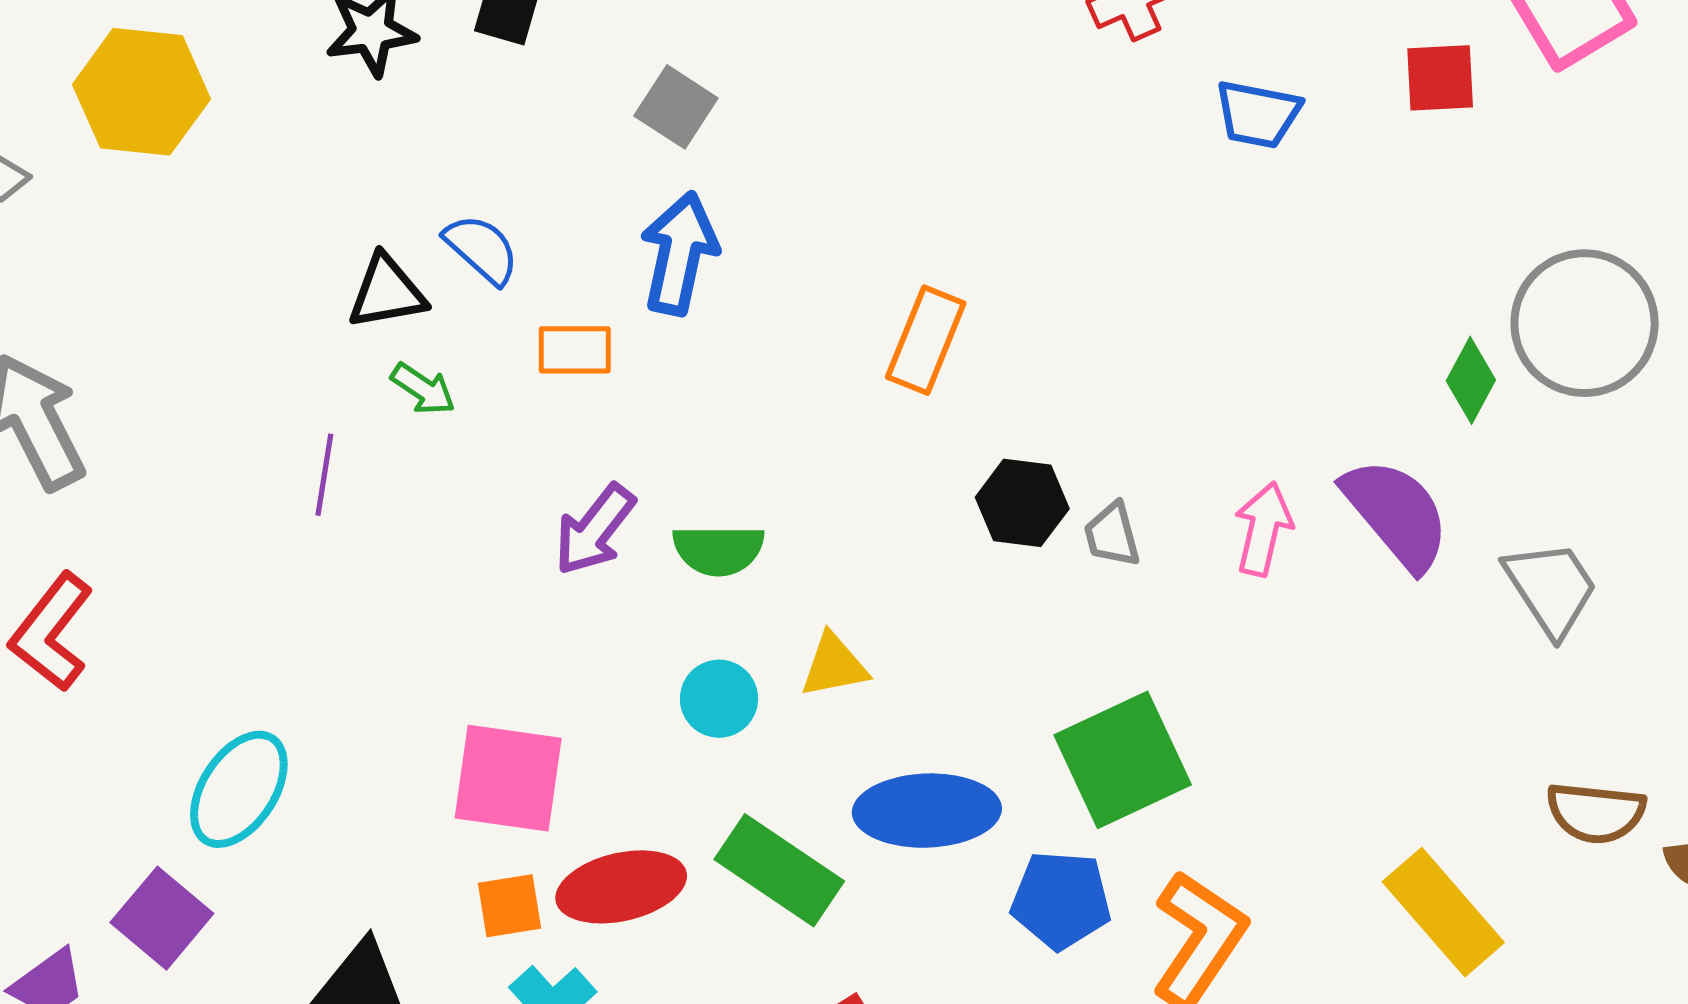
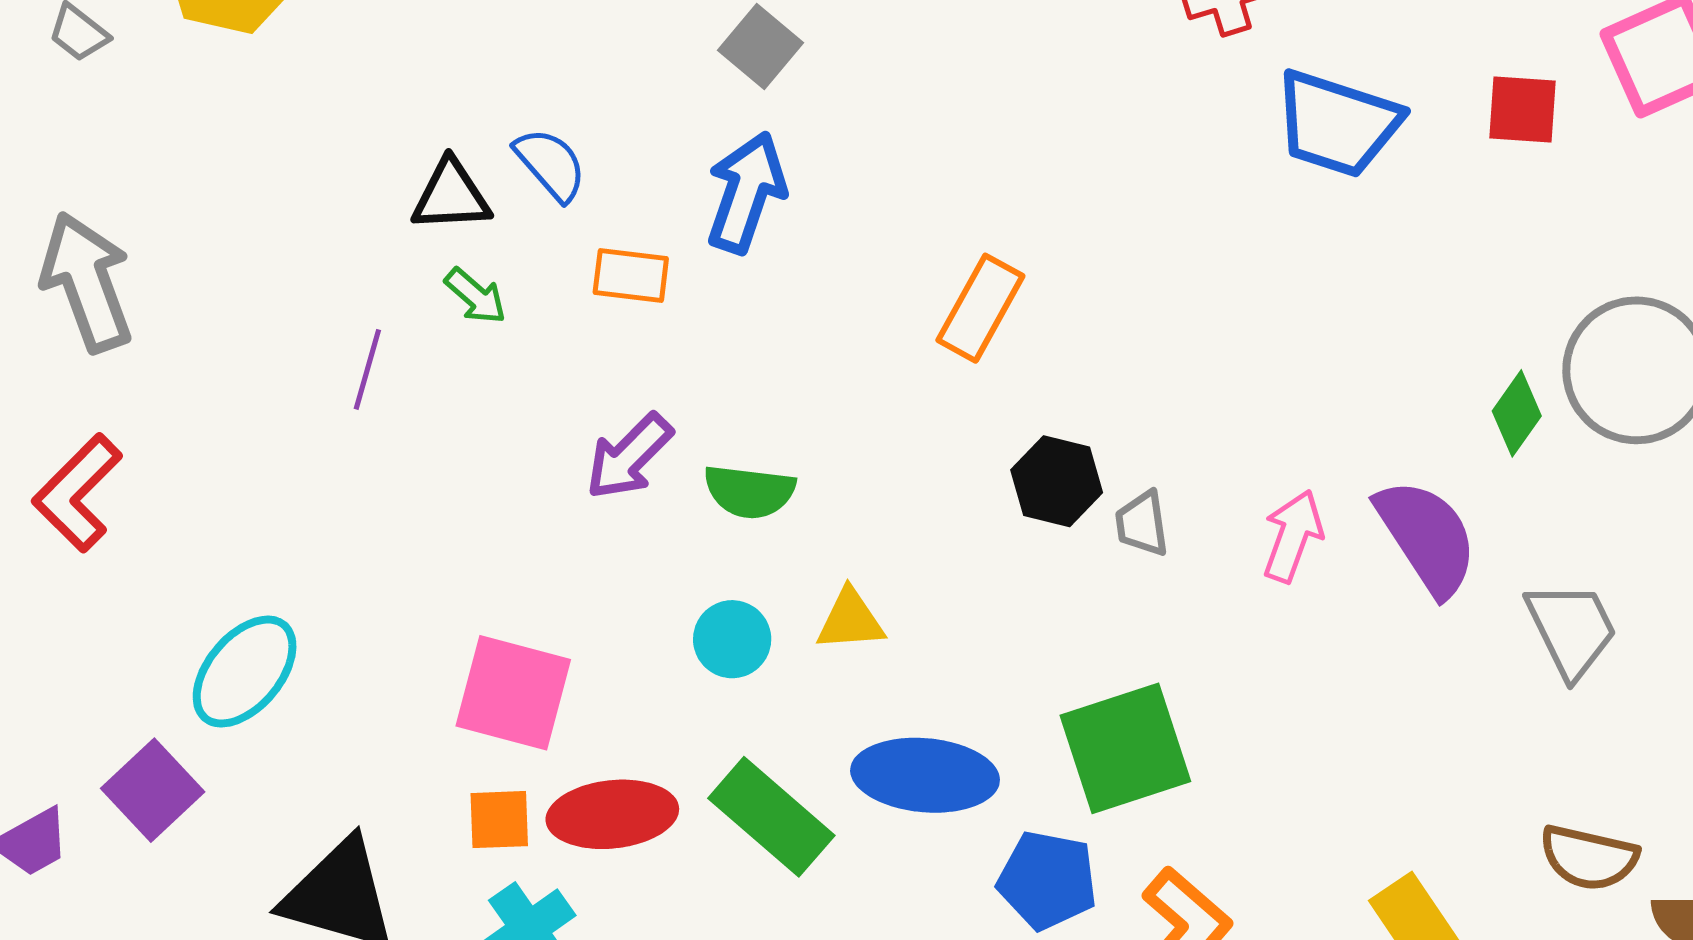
blue trapezoid: (1258, 114) -> (1337, 124), size x1.5

